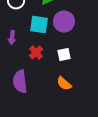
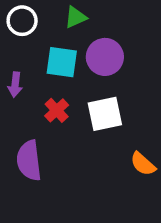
white square: (64, 55) -> (105, 114), size x1.5
orange semicircle: (64, 84) -> (143, 164), moved

